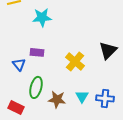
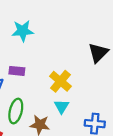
black triangle: (108, 50) -> (98, 53), moved
cyan triangle: (82, 96) -> (62, 106), moved

